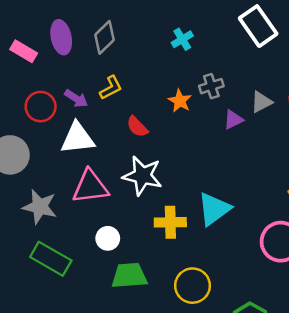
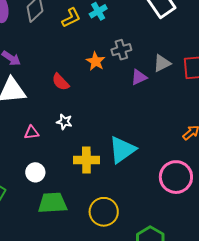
yellow L-shape: (111, 88) -> (71, 18), moved
white star: (142, 176) -> (64, 122), size x0.5
pink triangle: (90, 187) -> (32, 133), moved, size x0.5

